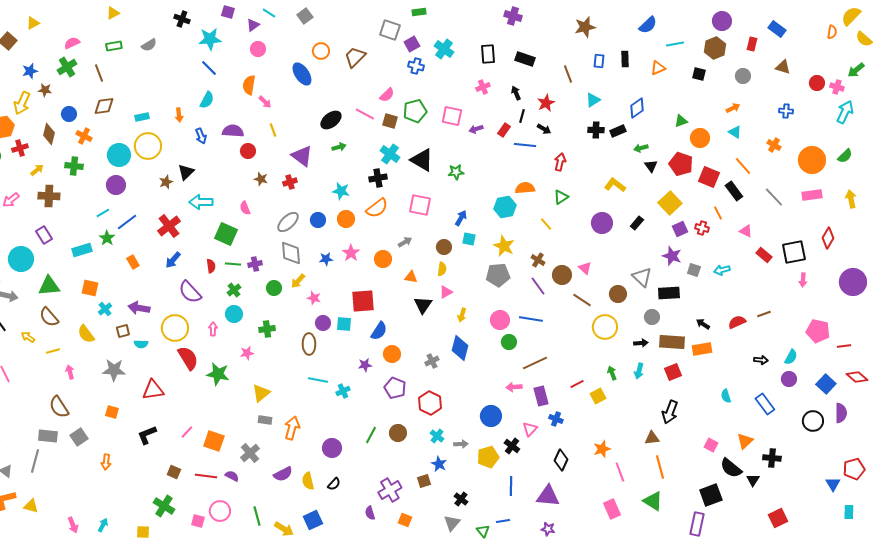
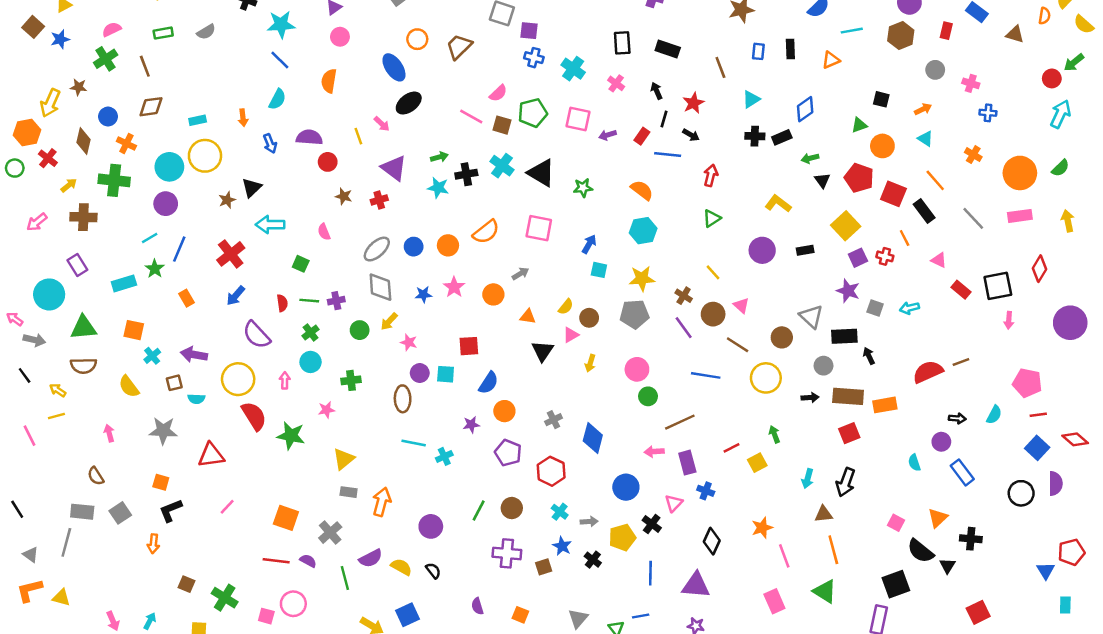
purple square: (412, 44) -> (529, 31), turned 35
cyan cross: (444, 49) -> (573, 69), moved
brown triangle: (783, 67) -> (1015, 34), moved
blue star: (30, 71) -> (60, 39), moved
black square: (699, 74) -> (881, 99), moved
red circle: (817, 83) -> (1052, 78), moved
pink cross: (483, 87) -> (616, 83), turned -32
pink cross: (837, 87) -> (971, 83), moved
pink arrow: (265, 102) -> (382, 124), moved
black ellipse: (331, 120) -> (409, 103), moved
red cross: (20, 148) -> (48, 158), turned -35
green cross: (74, 166) -> (114, 180), size x1.4
black cross: (378, 178) -> (466, 174), moved
orange semicircle: (525, 188) -> (642, 190), moved, turned 42
cyan star: (341, 191) -> (438, 188), moved
blue line: (127, 222) -> (179, 249), turned -30
black rectangle: (637, 223) -> (805, 250), turned 40
yellow line: (546, 224) -> (713, 272), moved
green square: (226, 234) -> (301, 264), size x0.6
yellow star: (504, 246) -> (642, 279), turned -30
brown circle: (444, 247) -> (589, 318), moved
yellow semicircle: (442, 269) -> (566, 307), turned 32
red square: (363, 301) -> (469, 346), size x0.7
brown semicircle: (49, 317) -> (83, 366), turned -50
blue line: (531, 319) -> (706, 375), moved
red semicircle: (737, 322) -> (928, 372), size x1.4
black arrow: (703, 324) -> (869, 356), moved, turned 32
red line: (844, 346) -> (1038, 415), moved
blue diamond: (460, 348) -> (593, 438), moved
yellow line: (53, 351) -> (56, 416), moved
cyan arrow: (639, 371) -> (808, 479), moved
purple circle: (789, 379) -> (941, 442), moved
brown semicircle: (59, 407) -> (96, 476), size x0.7
pink line: (187, 432) -> (227, 507), moved
black L-shape: (147, 435) -> (171, 510), moved
brown square: (174, 472) -> (187, 584), moved
yellow semicircle: (308, 481) -> (401, 567), turned 132
black semicircle: (334, 484) -> (433, 571), turned -80
purple cross: (390, 490) -> (507, 553), moved, turned 35
black cross: (461, 499) -> (593, 560), moved
green line: (257, 516) -> (345, 578), moved

